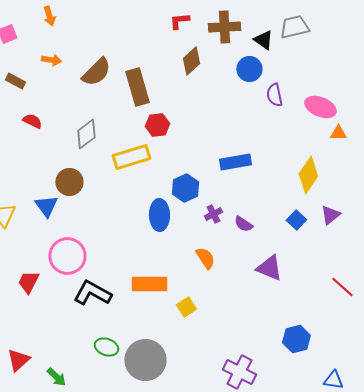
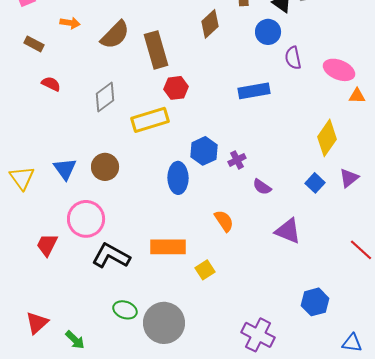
blue rectangle: (235, 162) -> (254, 91), moved
brown circle: (69, 182) -> (105, 167), moved
purple cross: (213, 214) -> (237, 160), moved

